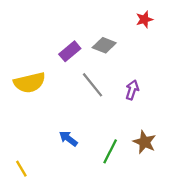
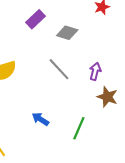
purple rectangle: (70, 51) -> (35, 19), moved
brown star: (144, 142) -> (107, 97), moved

